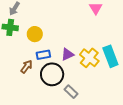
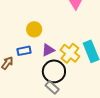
yellow circle: (35, 34) -> (34, 29), moved
black circle: (52, 74) -> (54, 71), moved

